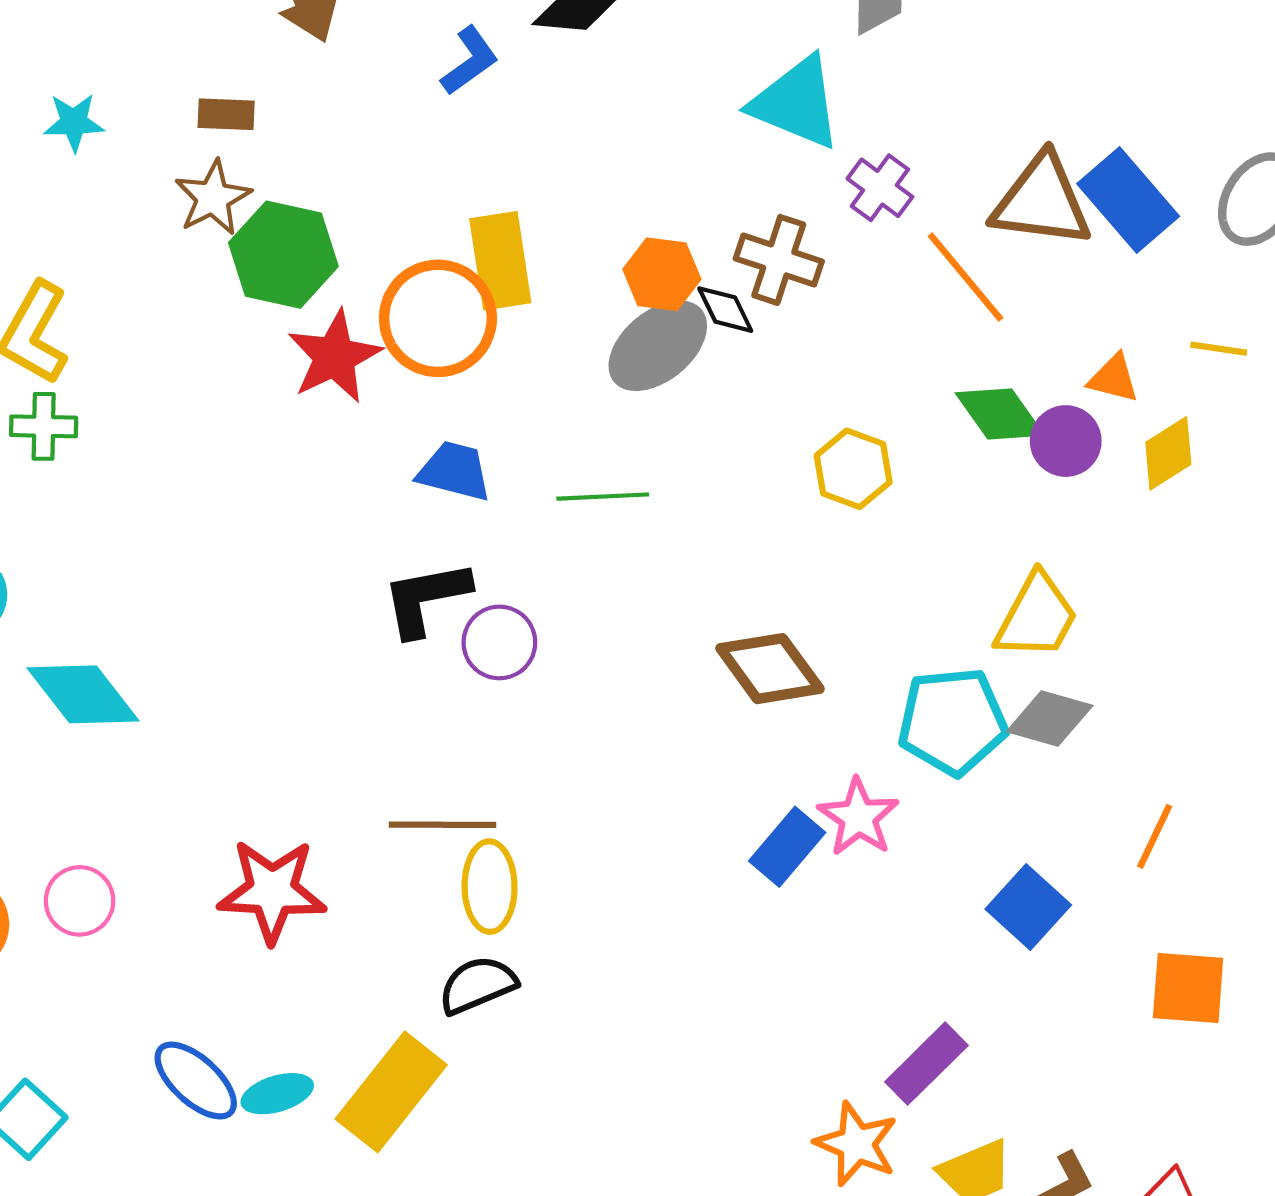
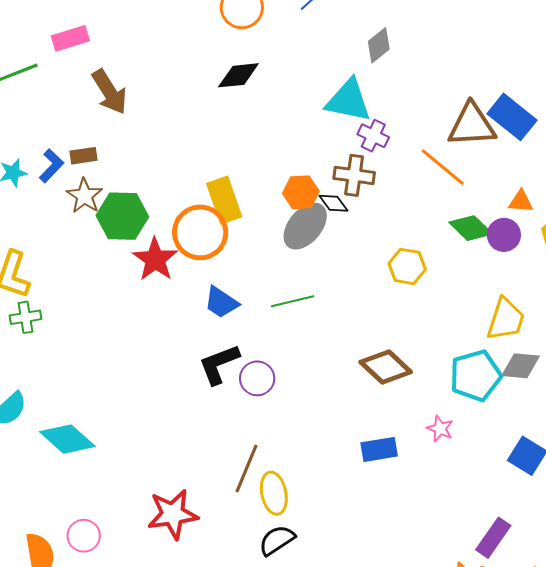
blue L-shape: (470, 61) -> (51, 166), moved
purple cross: (880, 188) -> (373, 136), moved
blue trapezoid: (454, 471) -> (221, 302), turned -150
pink star: (858, 817) -> (440, 429), size x0.7
brown line: (442, 825) -> (246, 468), turned -57
blue rectangle: (787, 847) -> (379, 449), moved, turned 51

